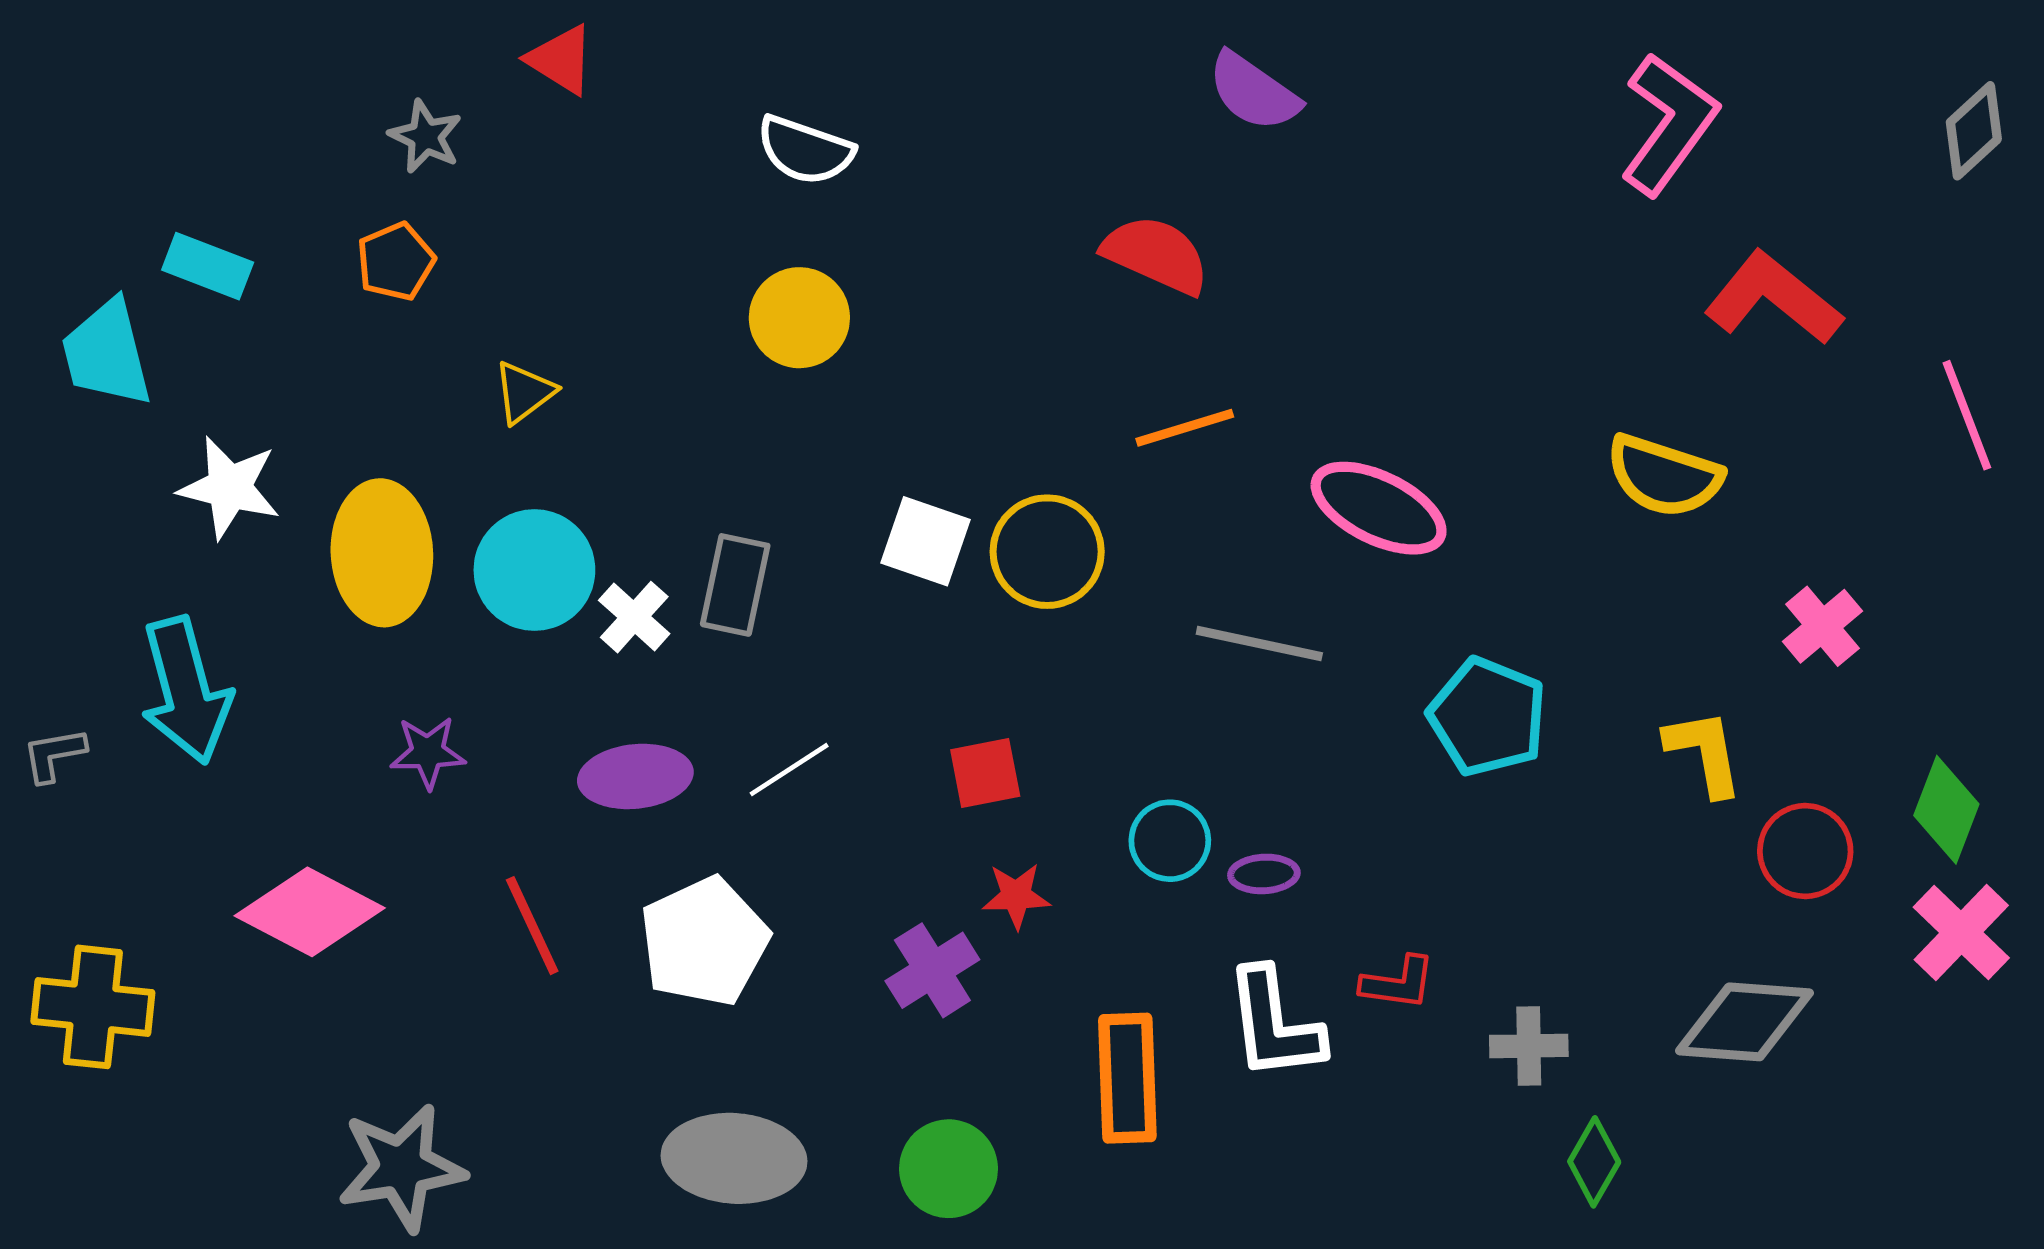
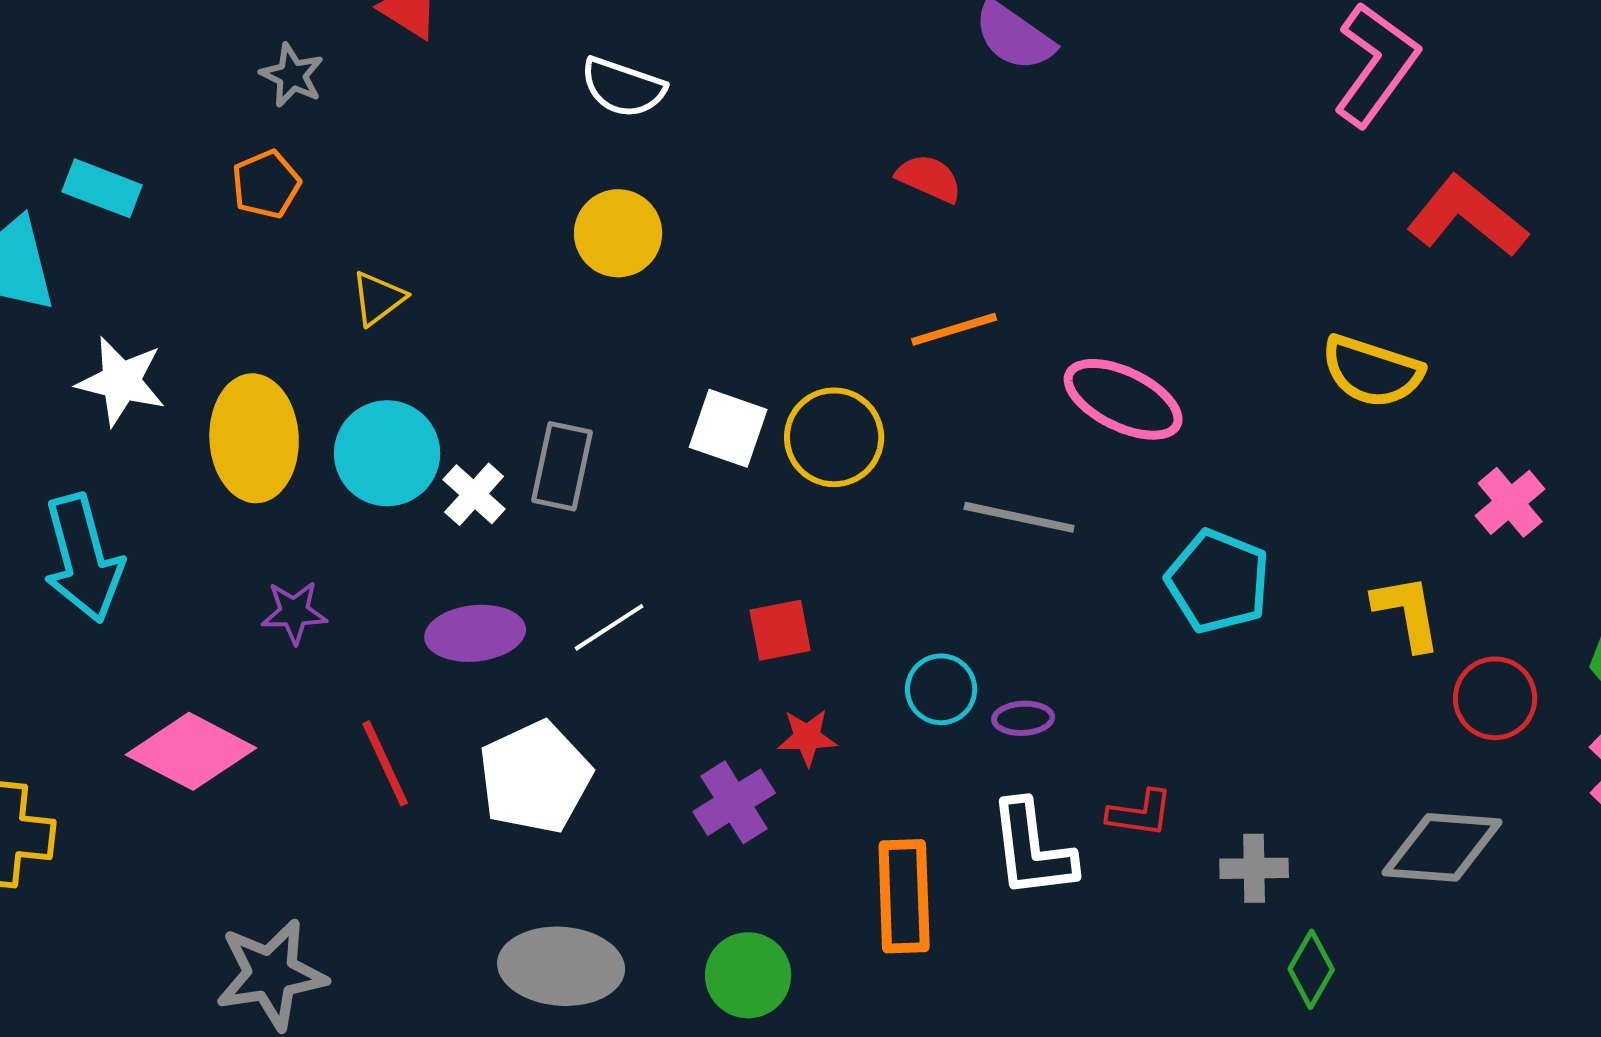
red semicircle: (1156, 255) -> (929, 178), size x0.7

